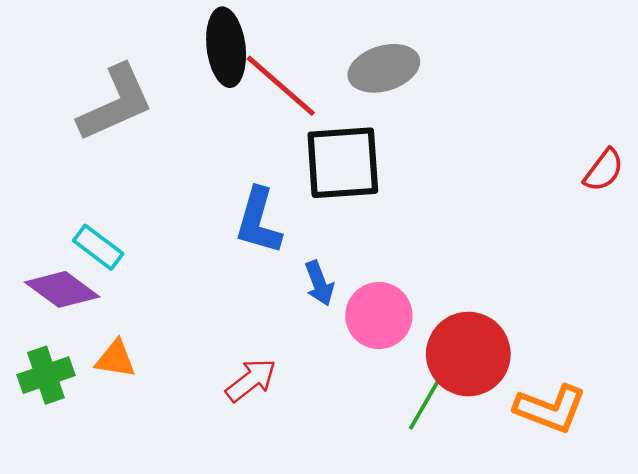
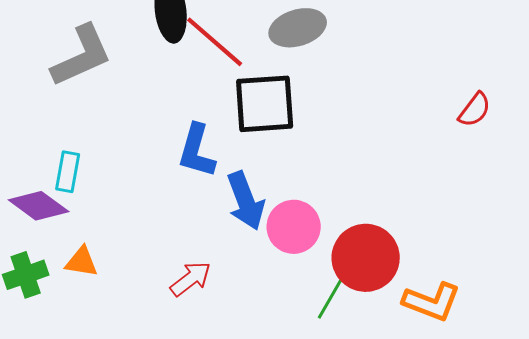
cyan rectangle: (98, 247) -> (68, 172), turned 63
blue arrow: (319, 283) -> (246, 201), size x1.6

